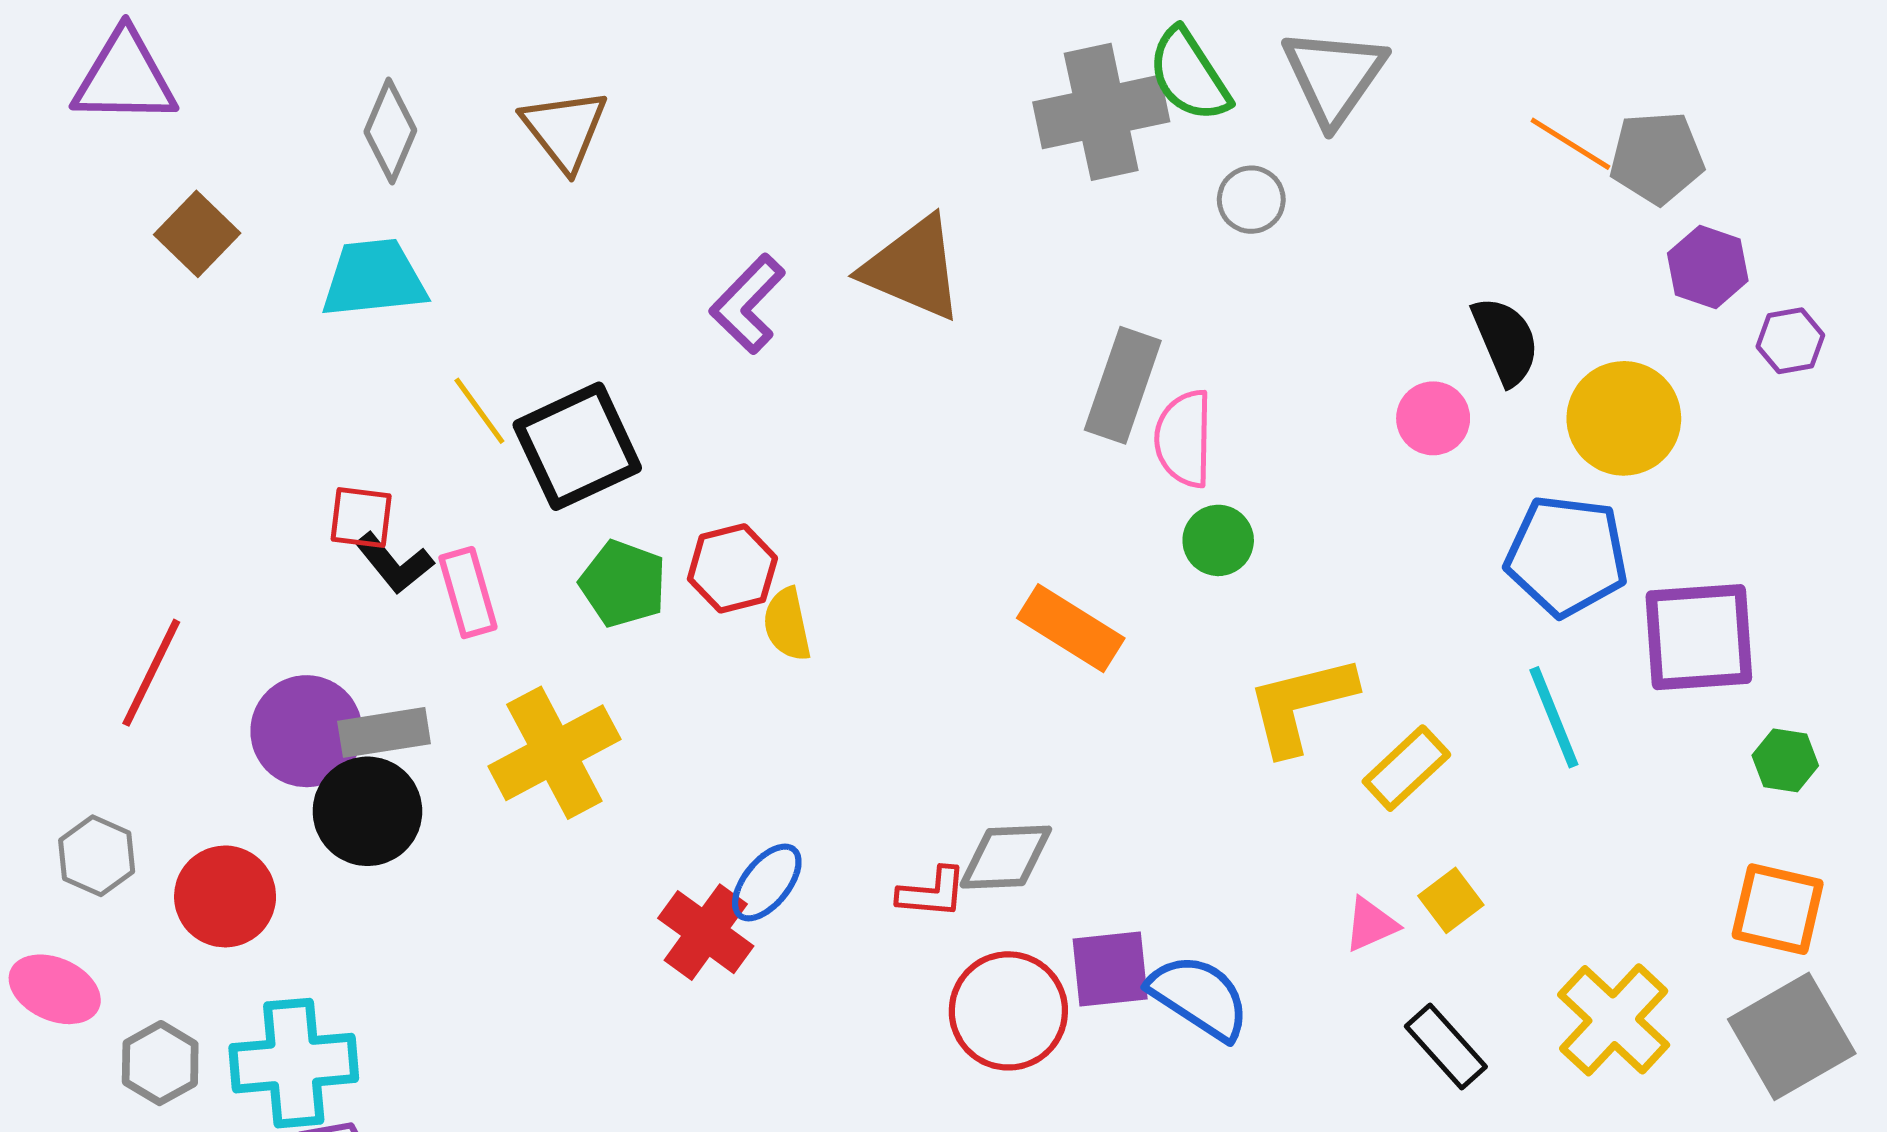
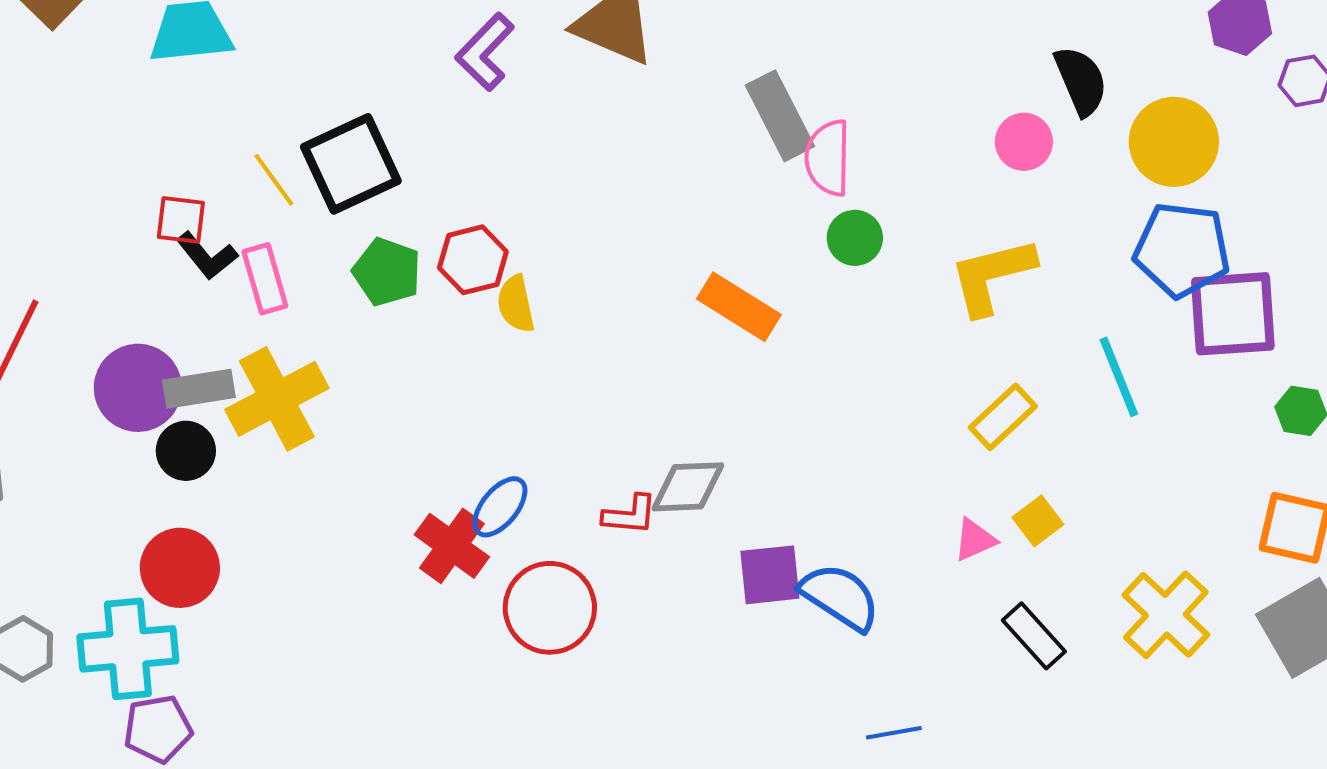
gray rectangle: (1123, 385) -> (780, 116), turned -46
yellow line: (479, 411) -> (274, 180), moved
blue pentagon: (1567, 556) -> (1182, 250), moved
yellow L-shape: (1301, 704) -> (992, 276), moved
yellow cross: (554, 753) -> (277, 399), moved
black circle: (367, 811) -> (186, 451), size x0.7
red circle: (225, 896) -> (180, 568), moved
red circle: (1008, 1011) -> (550, 608), moved

